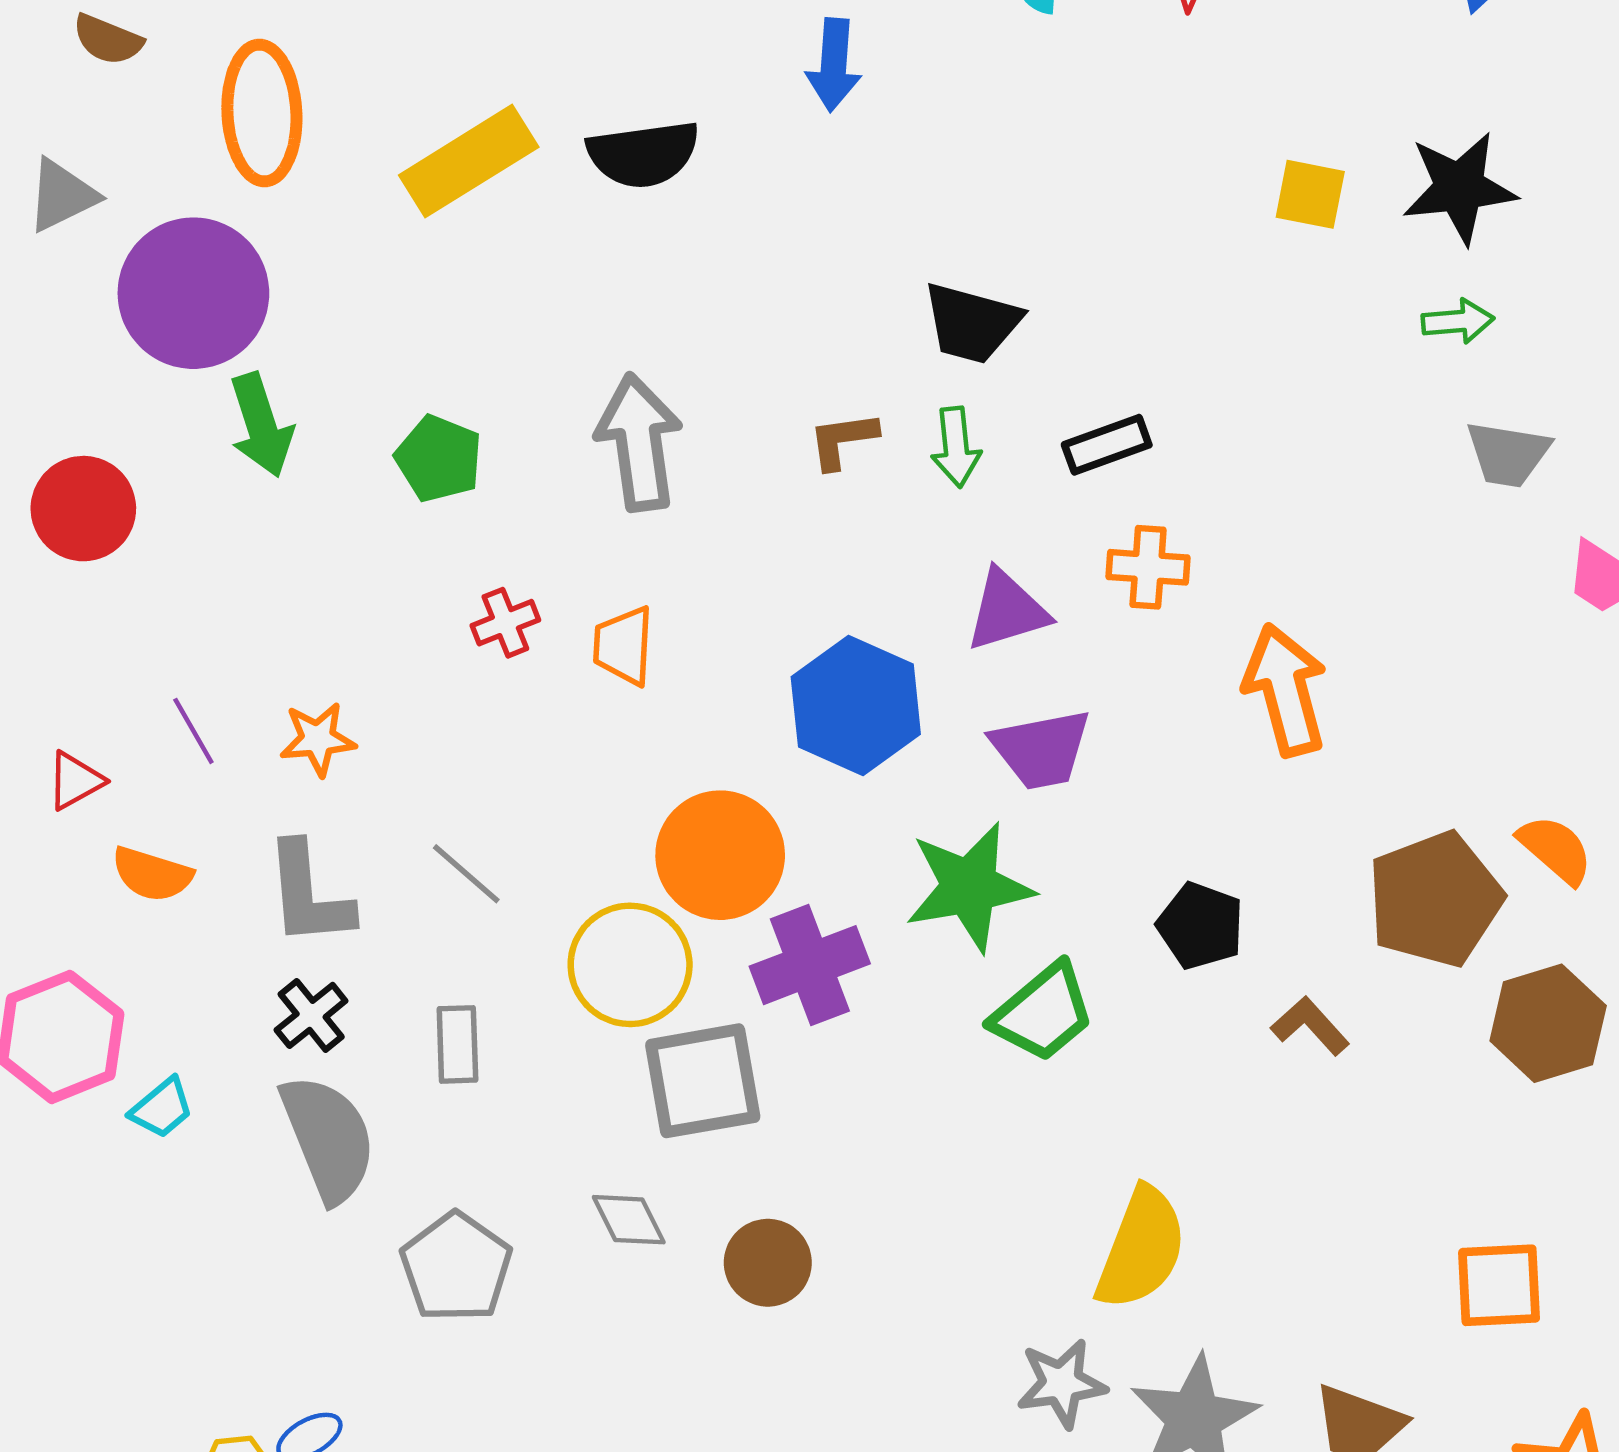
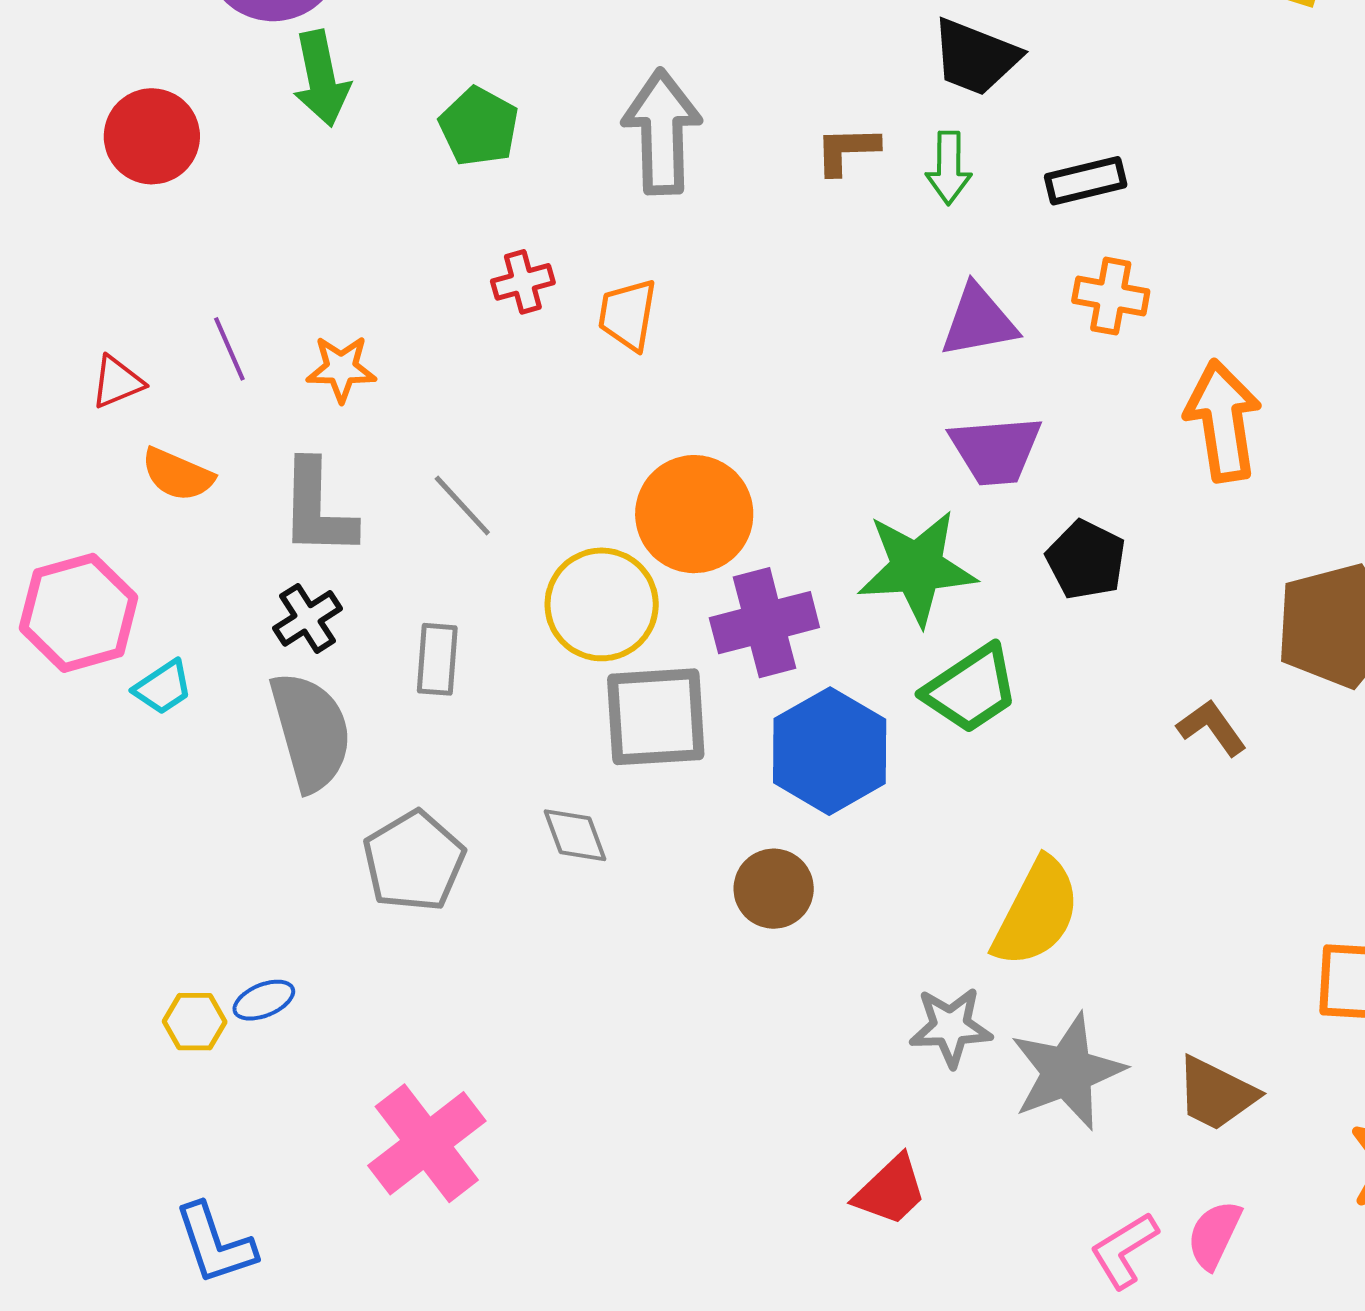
blue hexagon: (856, 706) -> (830, 751), moved
black pentagon: (1201, 926) -> (1086, 560), moved
brown circle: (768, 1263) -> (774, 889), moved

